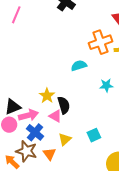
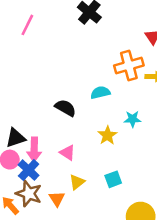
yellow star: (47, 96) -> (107, 135), moved
black semicircle: (64, 105) -> (65, 108), moved, turned -48
pink arrow: (28, 115) -> (34, 149), turned 102
blue cross: (35, 132) -> (29, 170), moved

